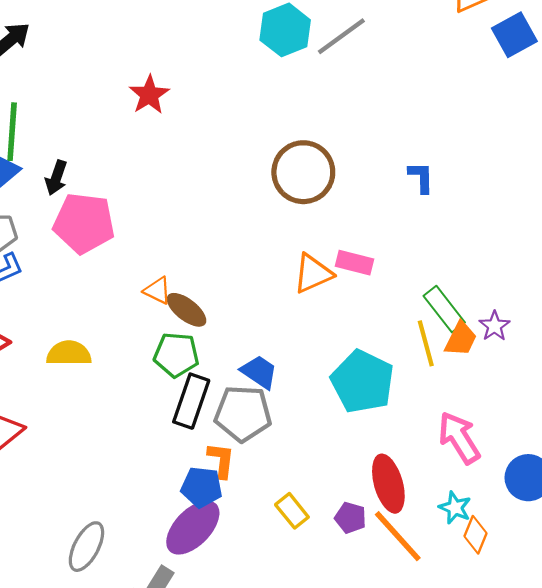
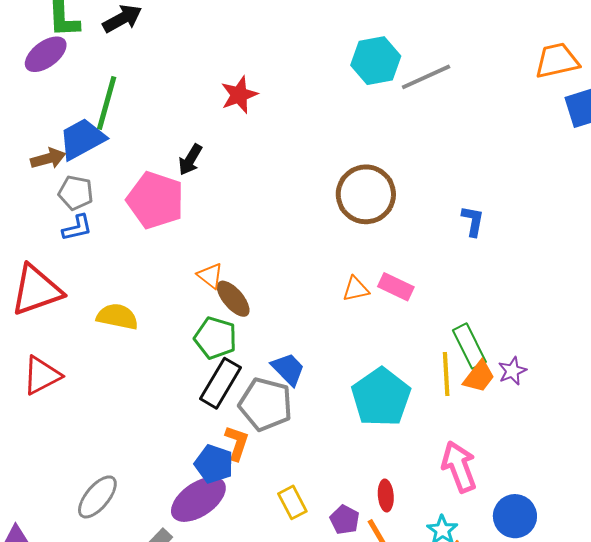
black arrow: (56, 178) -> (190, 160), moved
orange triangle: (313, 274) -> (356, 289), size x0.7
red ellipse: (388, 484) -> (386, 496), size x0.6

